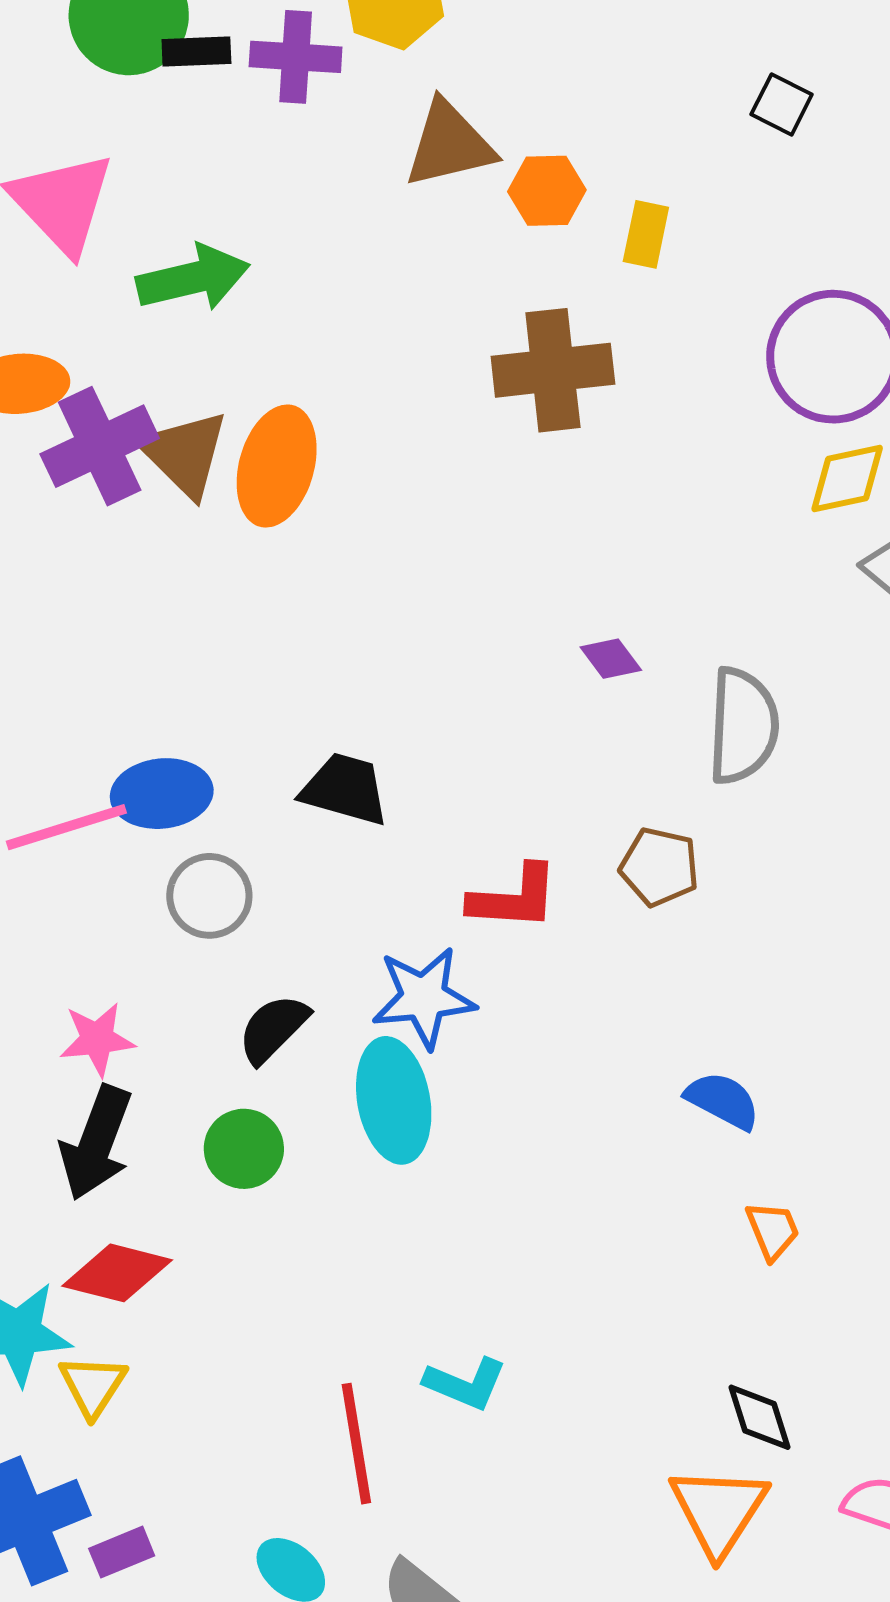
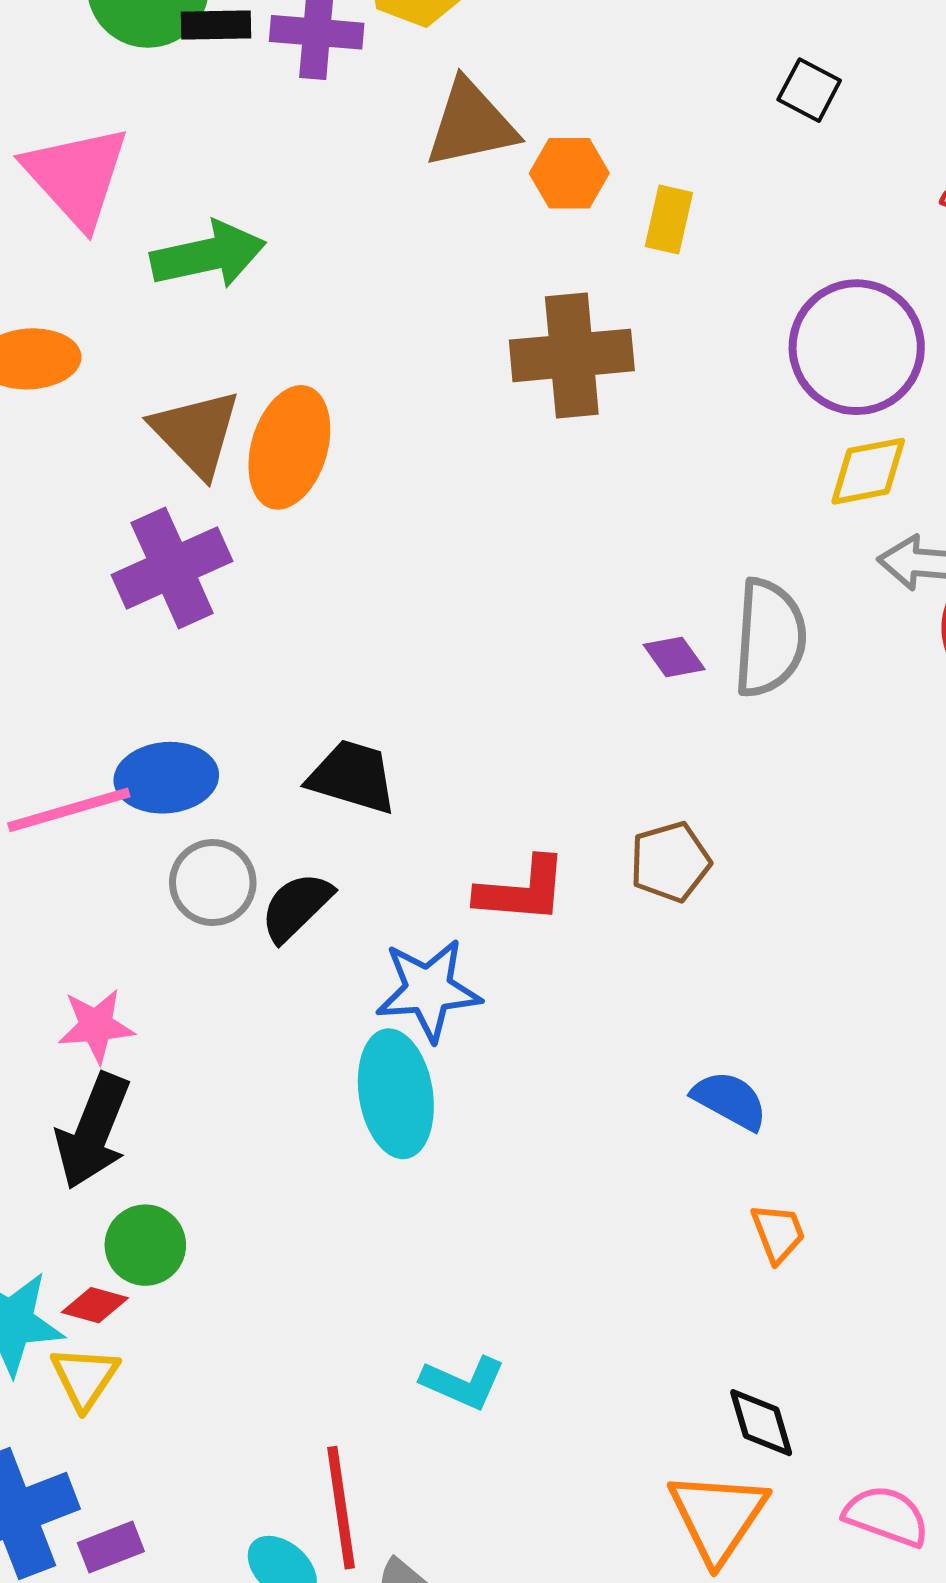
purple cross: (100, 446) -> (172, 568), moved
purple diamond: (611, 659) -> (674, 657), moved
gray semicircle: (743, 726) -> (770, 638), moved
brown pentagon: (659, 867) -> (670, 862), turned -30
black semicircle: (273, 1029) -> (296, 907), moved
green circle: (244, 1149) -> (145, 1245), moved
red diamond: (117, 1273) -> (95, 1305), moved, size x0.6
red line: (356, 1444) -> (341, 1508), moved

